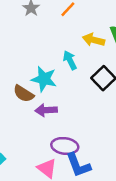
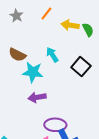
yellow arrow: (94, 40) -> (70, 25), moved
brown semicircle: (23, 94) -> (17, 55), moved

